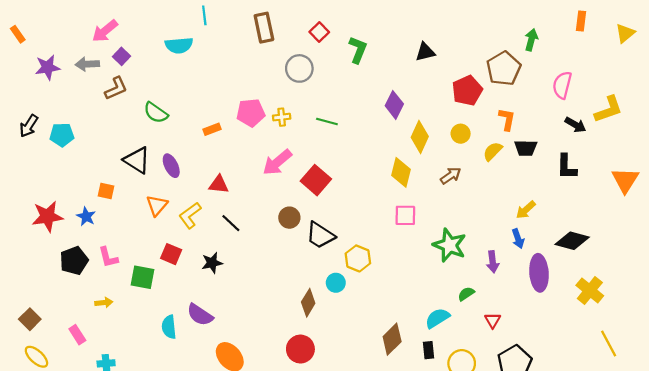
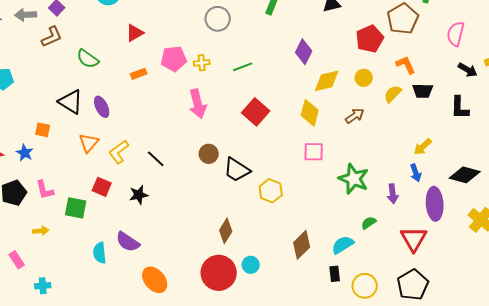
orange L-shape: (507, 119) -> (406, 65), turned -35
green line: (327, 121) -> (243, 67), turned -36
yellow diamond: (420, 137) -> (327, 81), turned 52
pink arrow: (277, 162) -> (198, 104), turned -64
red square: (316, 180) -> (256, 112), moved
red triangle: (219, 184) -> (135, 33), moved, turned -36
cyan circle: (336, 283) -> (251, 265), moved
red triangle: (493, 320) -> (414, 239), moved, size x1.8
brown diamond: (392, 339) -> (302, 245), moved
red circle: (300, 349) -> (219, 273), size x1.4

